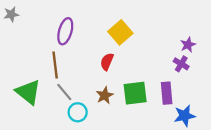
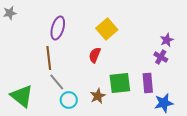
green triangle: (28, 92) -> (22, 96), moved
brown star: (105, 95) -> (98, 96), moved

